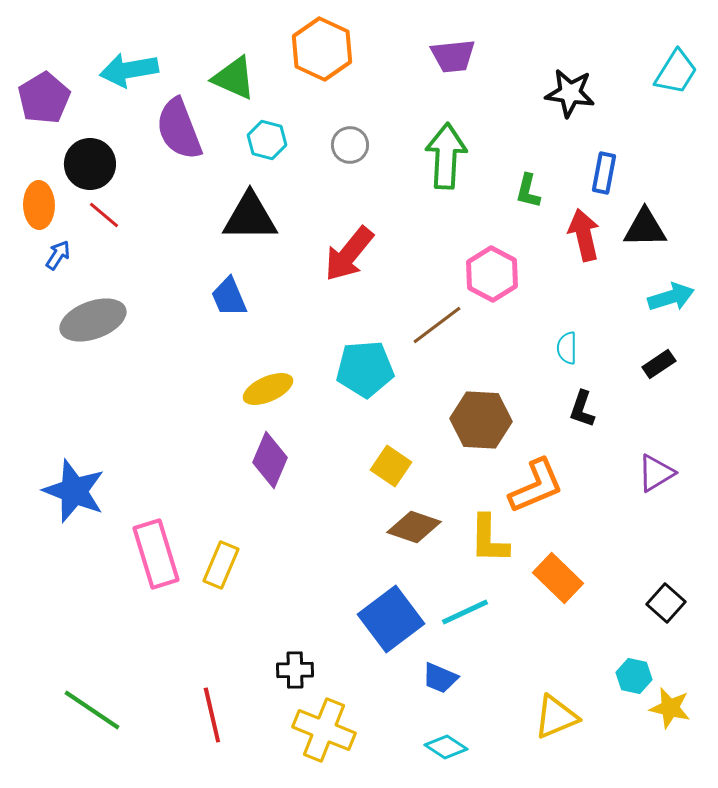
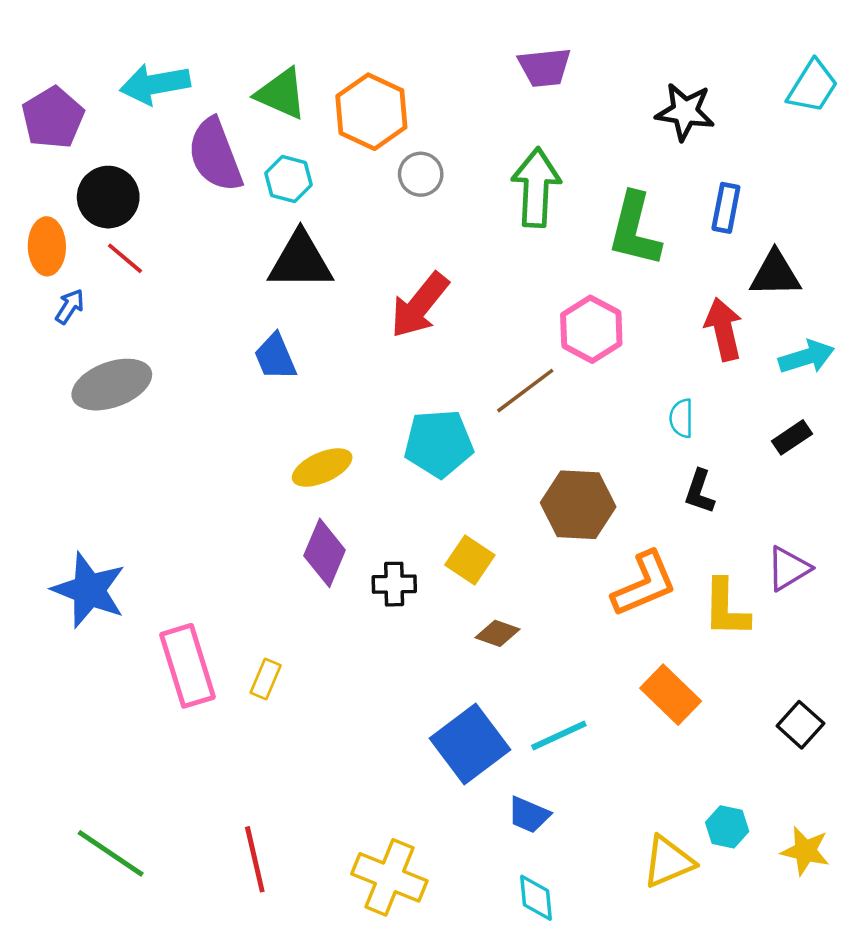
orange hexagon: (322, 49) -> (371, 112), moved
cyan hexagon: (267, 140) -> (288, 179), moved
green L-shape: (528, 191) -> (635, 230), size x1.8
red arrow: (584, 235) -> (724, 329), moved
brown diamond: (414, 527) -> (498, 633), size x0.7
yellow L-shape: (489, 539) -> (726, 608), moved
yellow rectangle: (221, 565) -> (266, 679), size x0.7
black cross: (295, 670) -> (394, 584), moved
cyan hexagon: (634, 676) -> (727, 827), moved
cyan diamond: (446, 747) -> (536, 898), turned 51

